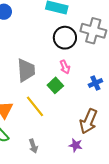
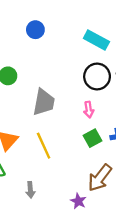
green square: (55, 85) -> (92, 138), moved

